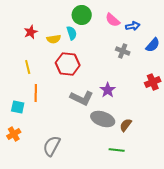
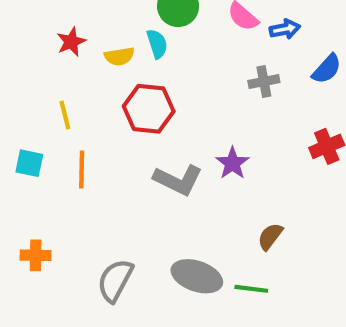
gray cross: (123, 51) -> (264, 81), turned -32
cyan square: (18, 107) -> (29, 163), moved
gray ellipse: (103, 119) -> (197, 276), moved
orange cross: (14, 134) -> (36, 255), turned 32

